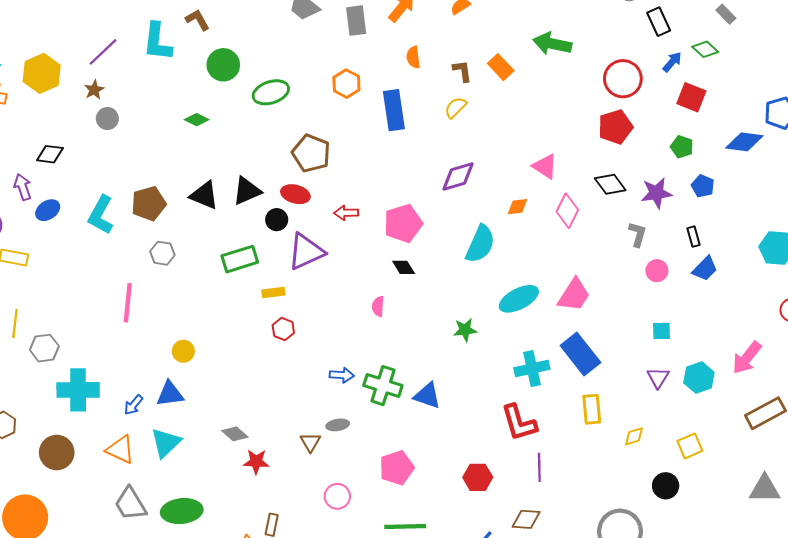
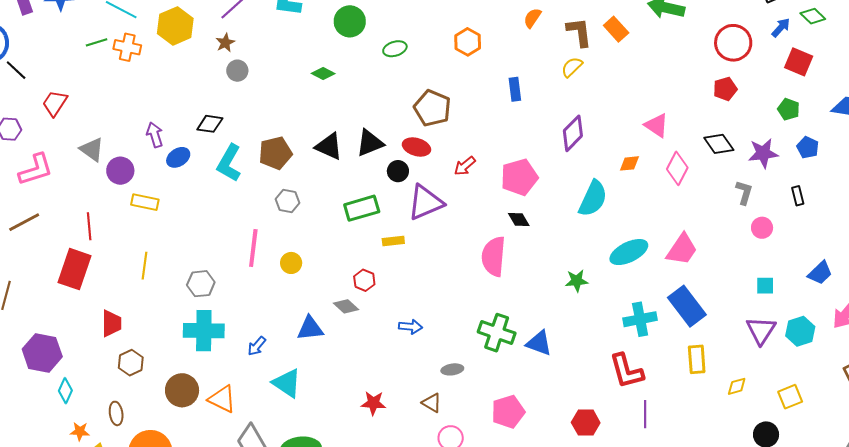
orange semicircle: (413, 57) -> (532, 18), turned 40
brown L-shape: (462, 71) -> (579, 32), size x1.4
green ellipse: (271, 92) -> (395, 49), size x0.7
blue rectangle: (394, 110) -> (515, 89), moved, size x0.6
red pentagon: (615, 127) -> (725, 89), size x0.7
black diamond: (50, 154) -> (210, 124), moved
purple diamond: (458, 176) -> (573, 133), turned -30
red arrow: (346, 213) -> (465, 166), turned -40
blue trapezoid: (705, 269) -> (820, 273), moved
pink semicircle: (378, 306) -> (494, 256), size x2.0
red hexagon: (283, 329) -> (364, 280), moved
gray hexagon: (44, 348) -> (201, 284), moved
yellow circle: (183, 351) -> (291, 263), moved
blue arrow: (342, 375) -> (411, 327), moved
purple triangle: (658, 378) -> (761, 330), size x1.4
blue triangle: (170, 394) -> (310, 328), moved
gray diamond: (235, 434) -> (346, 306), moved
brown triangle: (310, 442) -> (432, 403), moved, turned -30
cyan triangle: (166, 443) -> (287, 383), turned -44
orange triangle: (120, 450) -> (222, 399), moved

